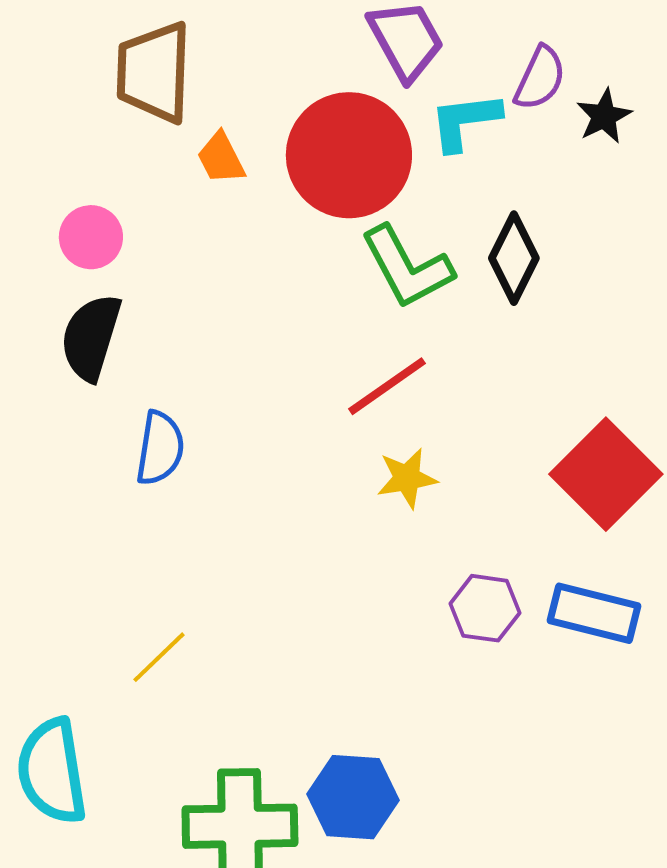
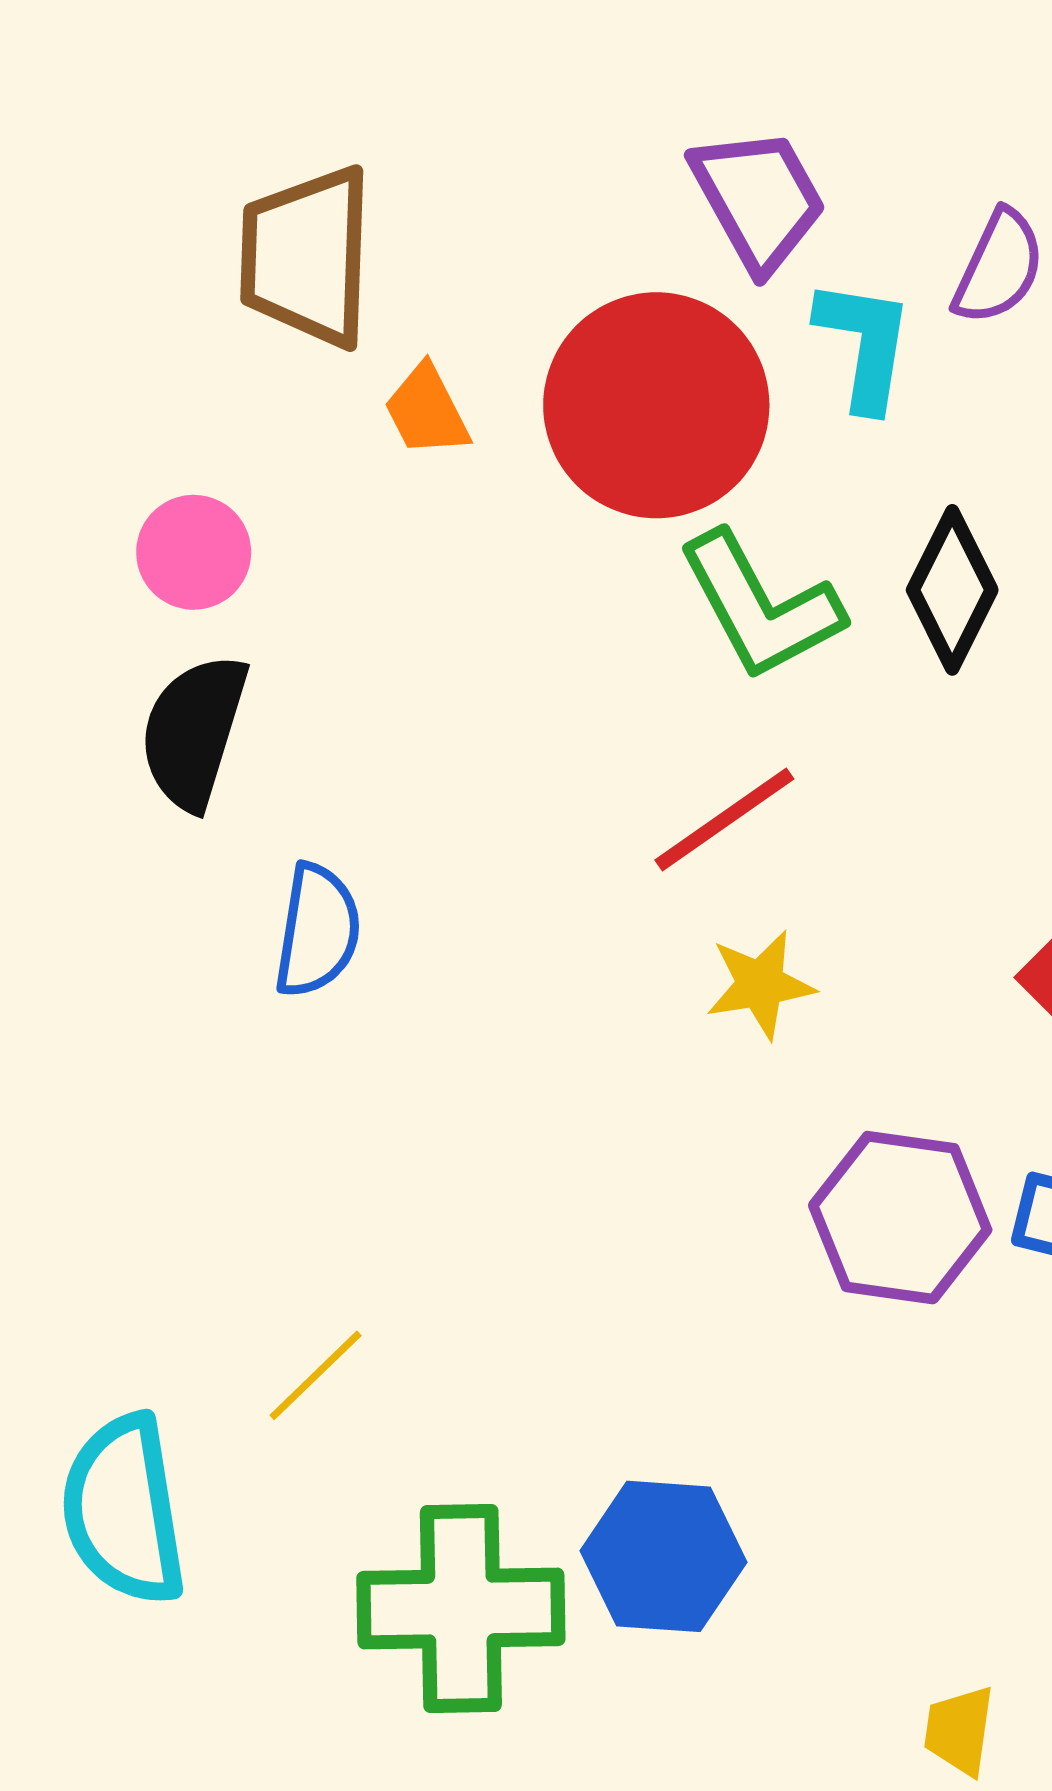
cyan L-shape: (465, 121) -> (864, 344), turned 106
purple hexagon: (485, 608) -> (900, 1218), size x1.4
yellow line: (159, 657) -> (316, 1375), moved

